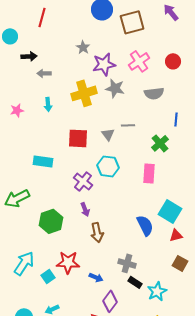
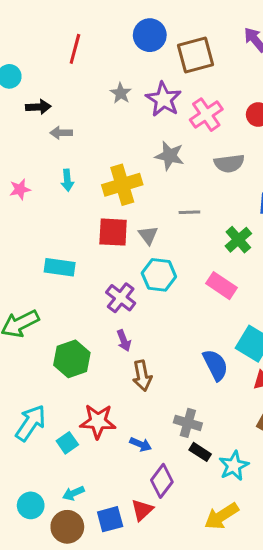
red line: (42, 17) -> (75, 49), moved
purple star: (104, 64) -> (163, 99), moved, turned -30
yellow cross: (84, 93) -> (122, 185), moved
gray triangle: (108, 134) -> (148, 235), moved
pink rectangle: (149, 173) -> (222, 286), turned -60

